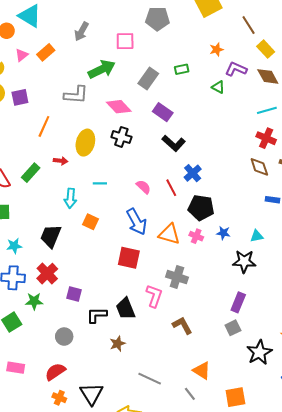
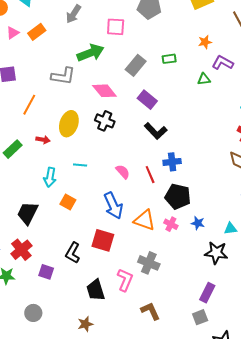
green triangle: (218, 87) -> (204, 79), turned -40
blue cross: (193, 173) -> (172, 162), turned 30
black L-shape: (97, 315) -> (73, 253), moved, turned -65

